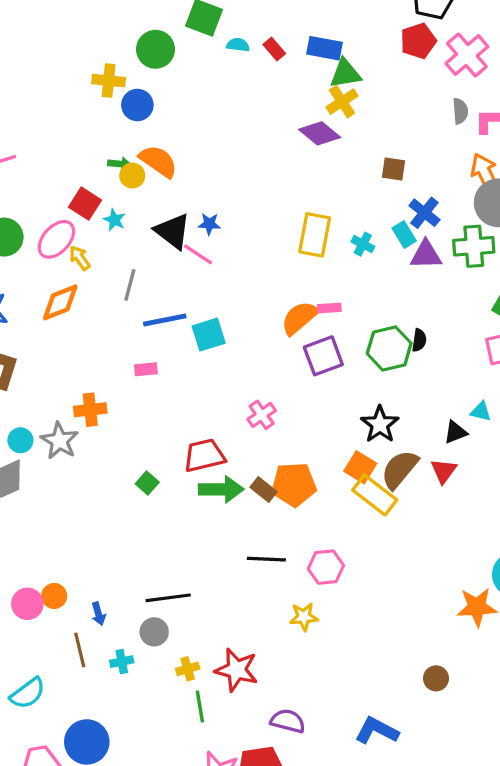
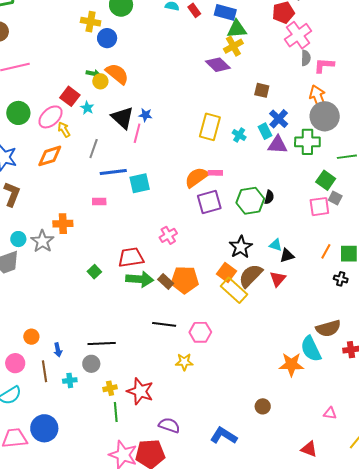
pink cross: (467, 55) -> (298, 35), moved
pink line: (198, 254) -> (137, 133), turned 66
cyan triangle: (481, 411) -> (276, 245), moved
pink circle: (27, 604) -> (15, 363), moved

